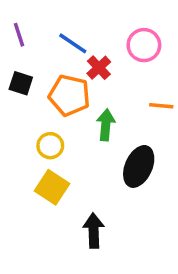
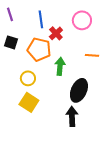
blue line: (73, 43) -> (41, 19), turned 48
black arrow: (94, 231) -> (72, 116), moved

